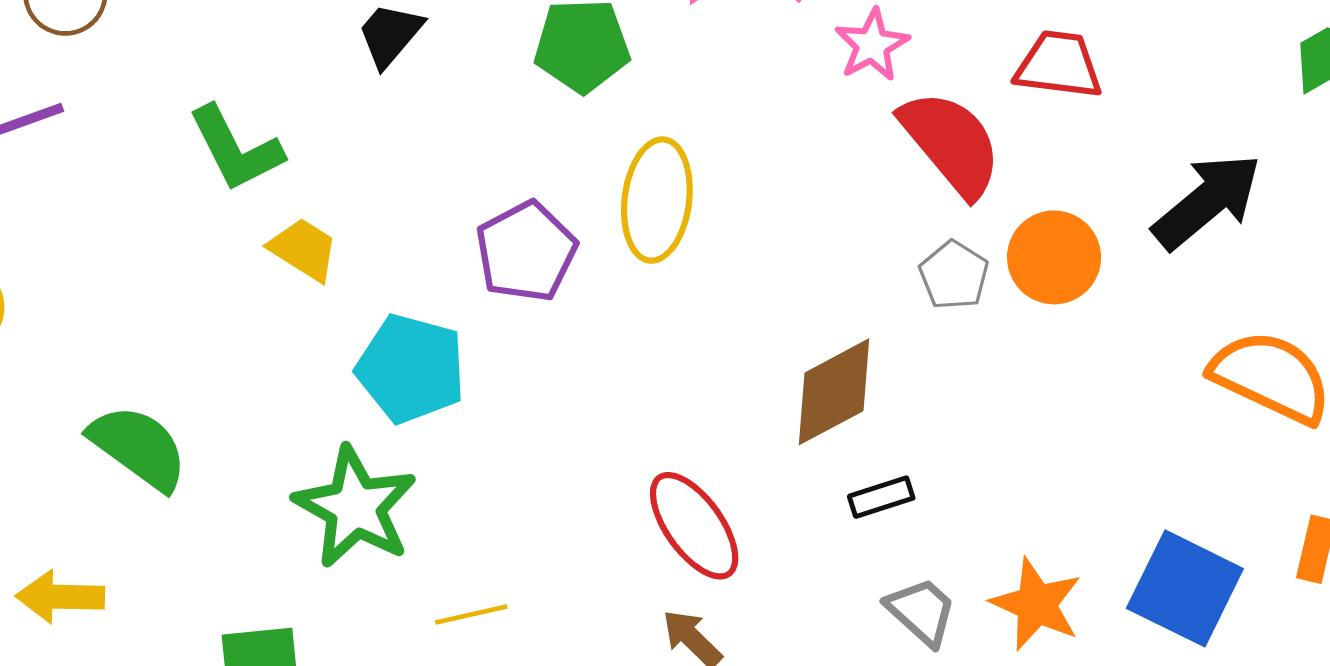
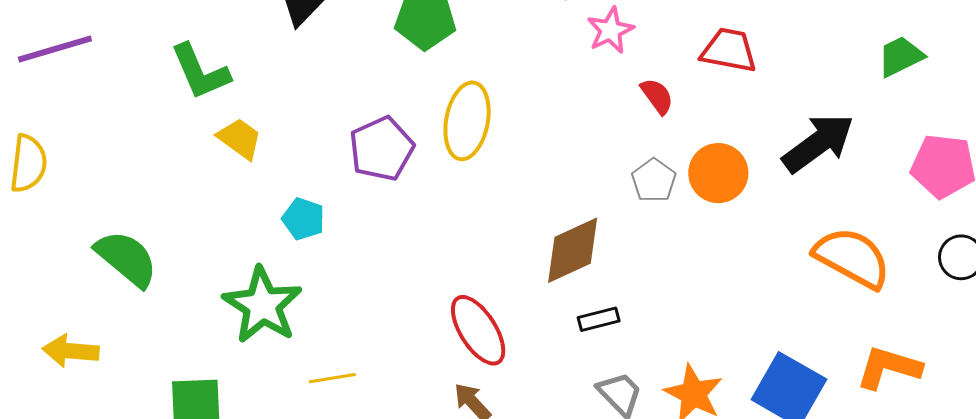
red semicircle: (951, 143) -> (657, 96), size x0.5
cyan pentagon: (411, 369) -> (303, 219), size x0.6

